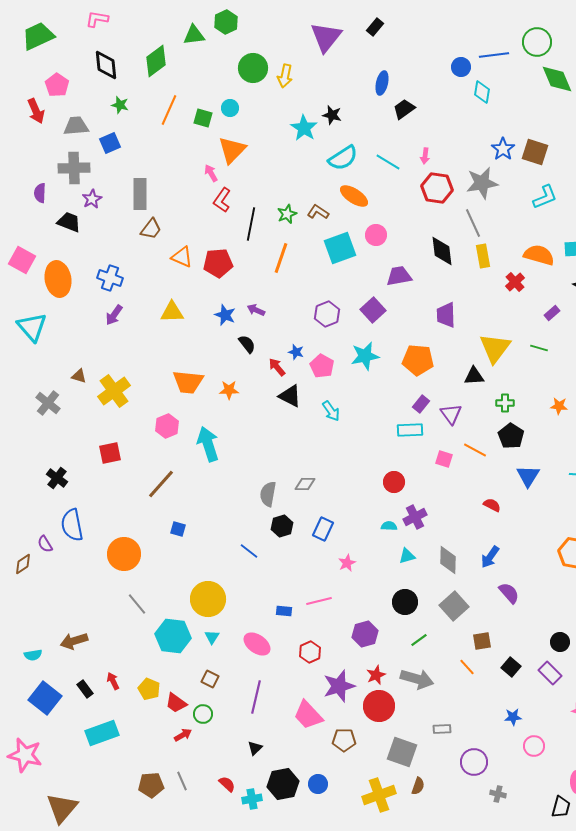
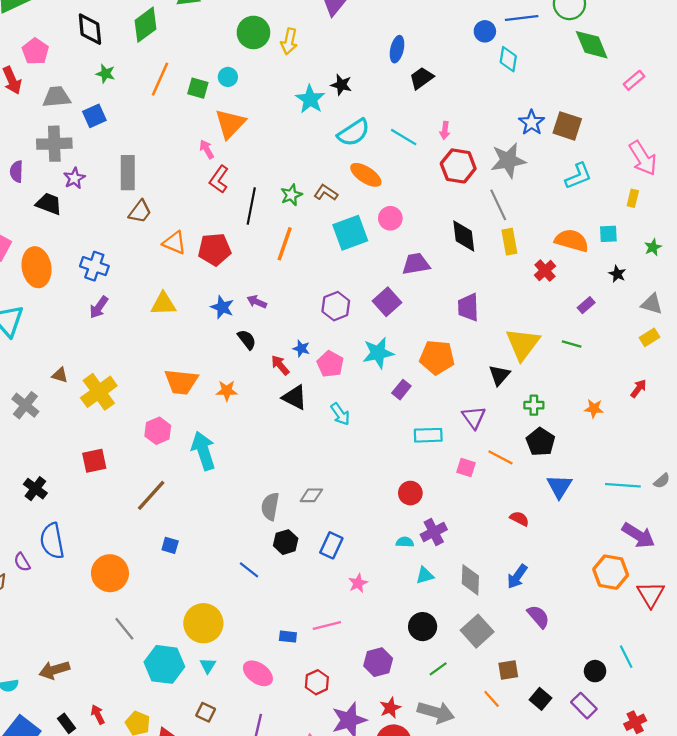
black triangle: (474, 376) -> (499, 375), turned -45
purple rectangle: (421, 404) -> (401, 390), moved

